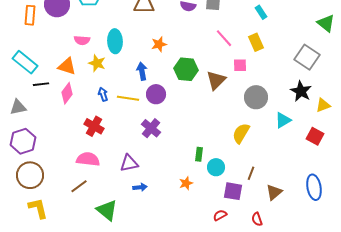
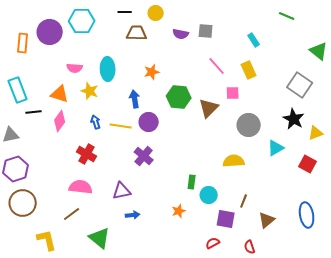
cyan rectangle: (25, 62) -> (18, 90), turned 30
yellow semicircle: (241, 133) -> (234, 161), turned 55
yellow L-shape: (38, 208) -> (47, 240), moved

